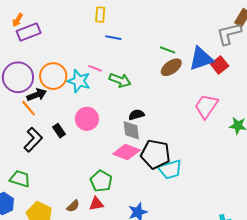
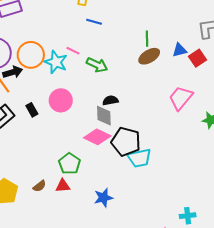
green line: (168, 50) -> (147, 39), turned 63
blue triangle: (201, 59) -> (180, 50), size x0.6

